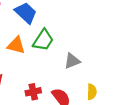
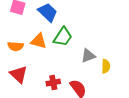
yellow semicircle: (92, 92) -> (106, 66), moved

